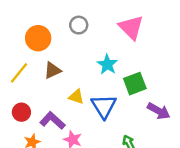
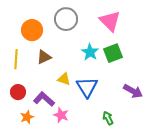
gray circle: (79, 25) -> (66, 19), size x1.5
yellow line: (19, 73) -> (16, 59), turned -36
green square: (135, 84) -> (113, 53), moved

